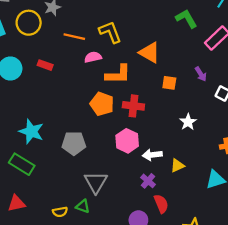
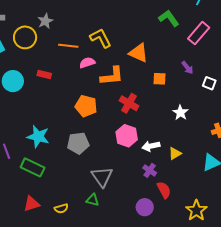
orange pentagon: (102, 104) -> (86, 106), moved
red cross: (133, 106) -> (129, 103), turned 30
yellow semicircle: (60, 212) -> (61, 208), moved

